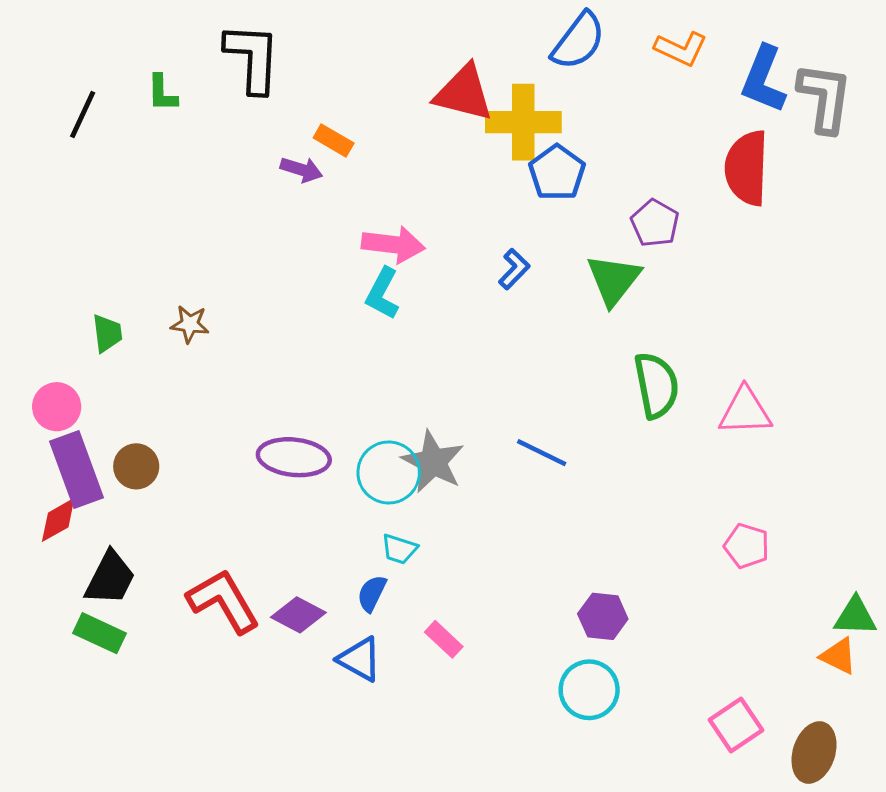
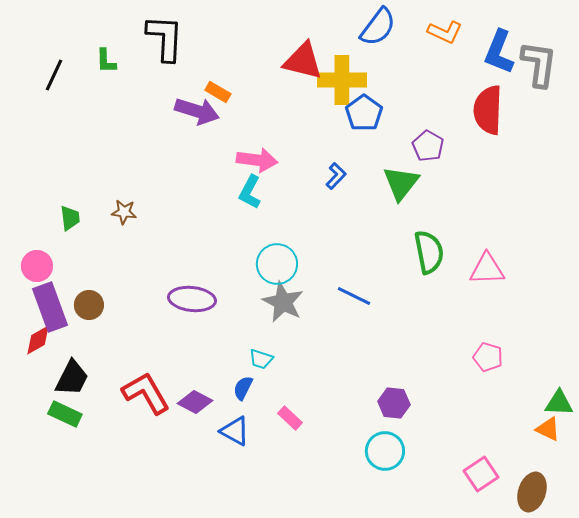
purple arrow: (301, 170) -> (197, 111), size x1.6
cyan circle: (389, 473) -> (277, 264), moved

